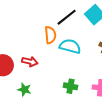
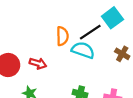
black line: (67, 17) -> (90, 32), moved

